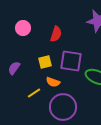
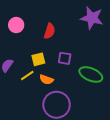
purple square: (71, 61) -> (65, 58), size x0.6
yellow line: (34, 93) -> (27, 75), moved

